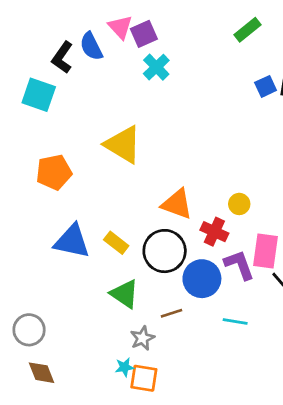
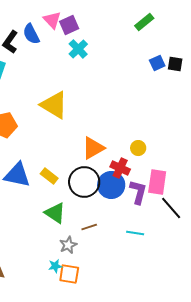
orange triangle: (177, 204) -> (93, 148), turned -50
purple L-shape: (239, 265) -> (138, 192), turned 35
blue circle: (202, 279) -> (111, 185), moved

